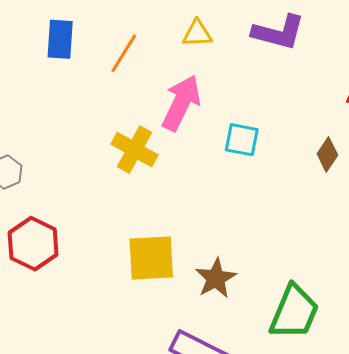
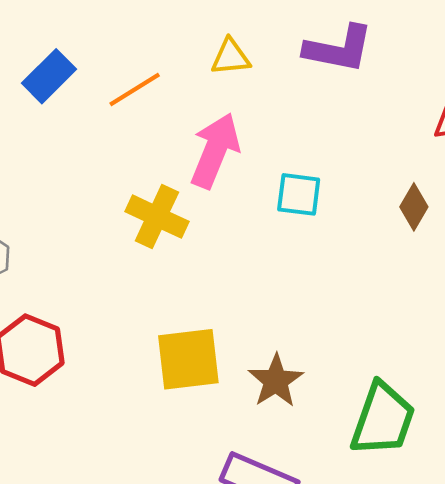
blue rectangle: (60, 39) -> (49, 76), turned 45
orange line: (124, 53) -> (135, 90), turned 30

